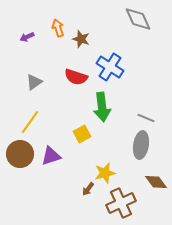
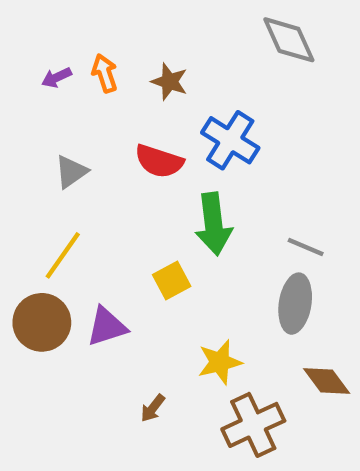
orange arrow: (58, 28) -> (105, 73), moved
brown arrow: (88, 189) -> (153, 408), moved

